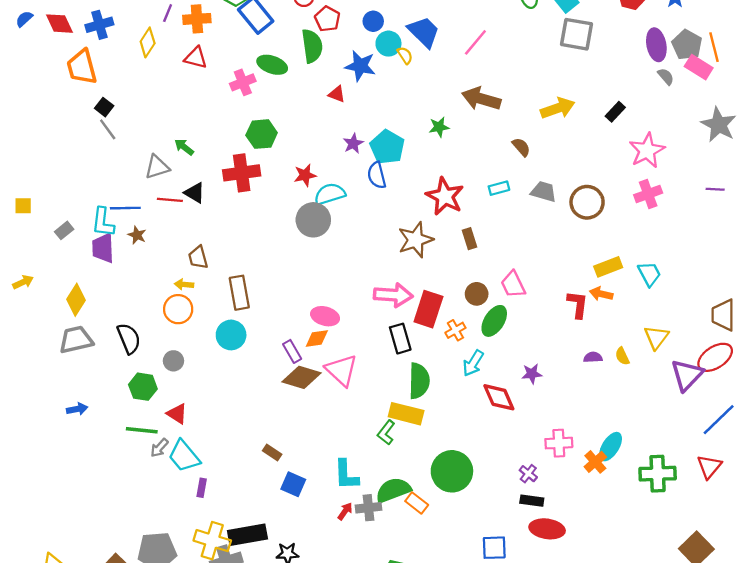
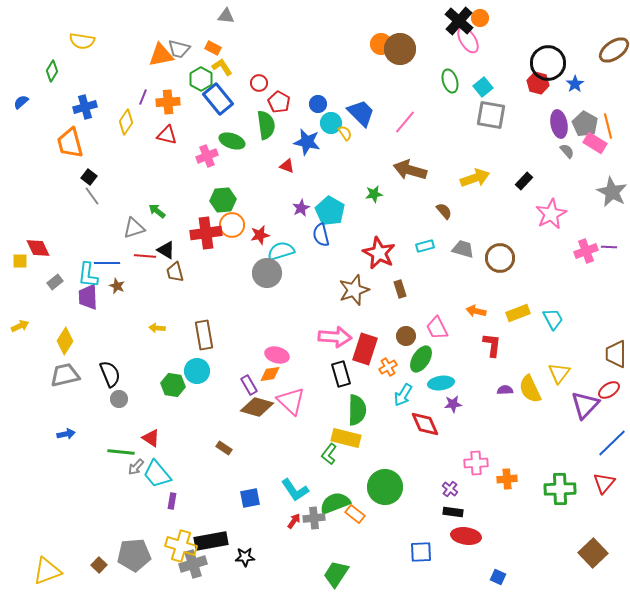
red diamond: (59, 24) -> (38, 248), moved
pink cross: (648, 194) -> (586, 251), moved
brown trapezoid: (198, 257) -> (175, 272), moved
orange arrow: (601, 294) -> (476, 311), moved
orange circle: (178, 309) -> (232, 225), moved
yellow semicircle: (622, 356) -> (530, 389), size x1.8
red ellipse: (715, 357) -> (609, 390), size x0.7
gray circle: (173, 361) -> (119, 399), moved
green hexagon: (143, 387) -> (173, 385), moved
cyan ellipse: (611, 447) -> (441, 383), moved, turned 50
brown rectangle: (272, 452) -> (224, 448), moved
orange cross: (595, 462) -> (507, 479), turned 36
cyan L-shape: (346, 475) -> (295, 490), turned -32
blue square: (293, 484) -> (250, 498), turned -35

